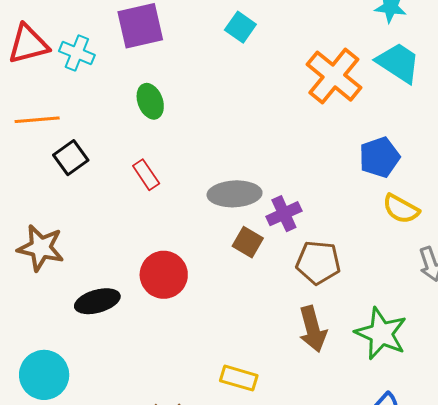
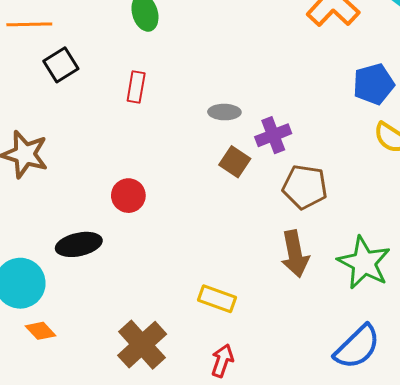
red rectangle: (146, 175) -> (136, 87), turned 40
gray ellipse: (235, 194) -> (224, 112), size x0.6
red circle: (164, 275) -> (128, 196), moved, size x0.7
black ellipse: (97, 301) -> (79, 244), moved

